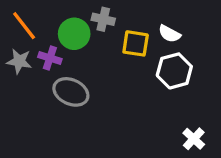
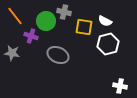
gray star: (19, 61) -> (12, 53), moved
gray ellipse: (71, 92) -> (58, 55), moved
white cross: (194, 139) -> (120, 86), turned -32

